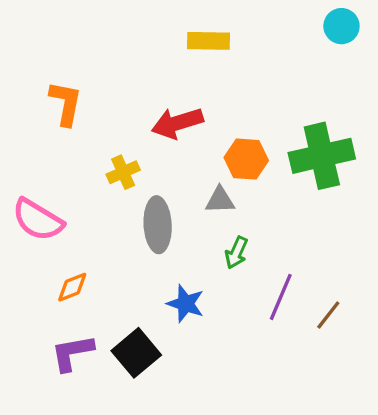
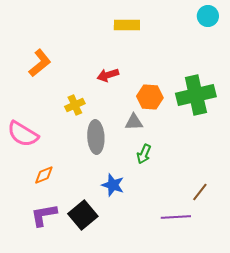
orange L-shape: (66, 103) -> (40, 63), turned 40
red arrow: (177, 123) -> (108, 75), size x0.7
purple line: (281, 297) -> (176, 217), moved, turned 64

